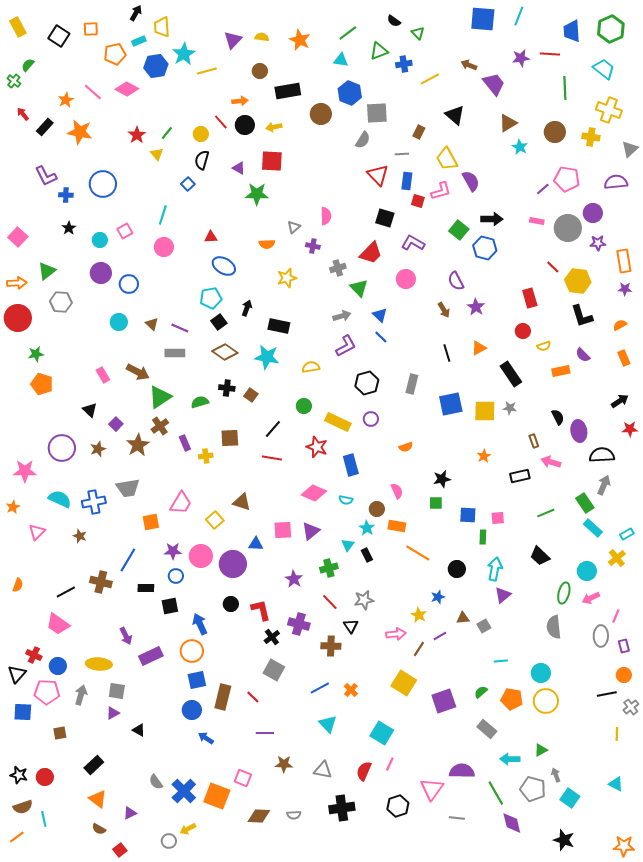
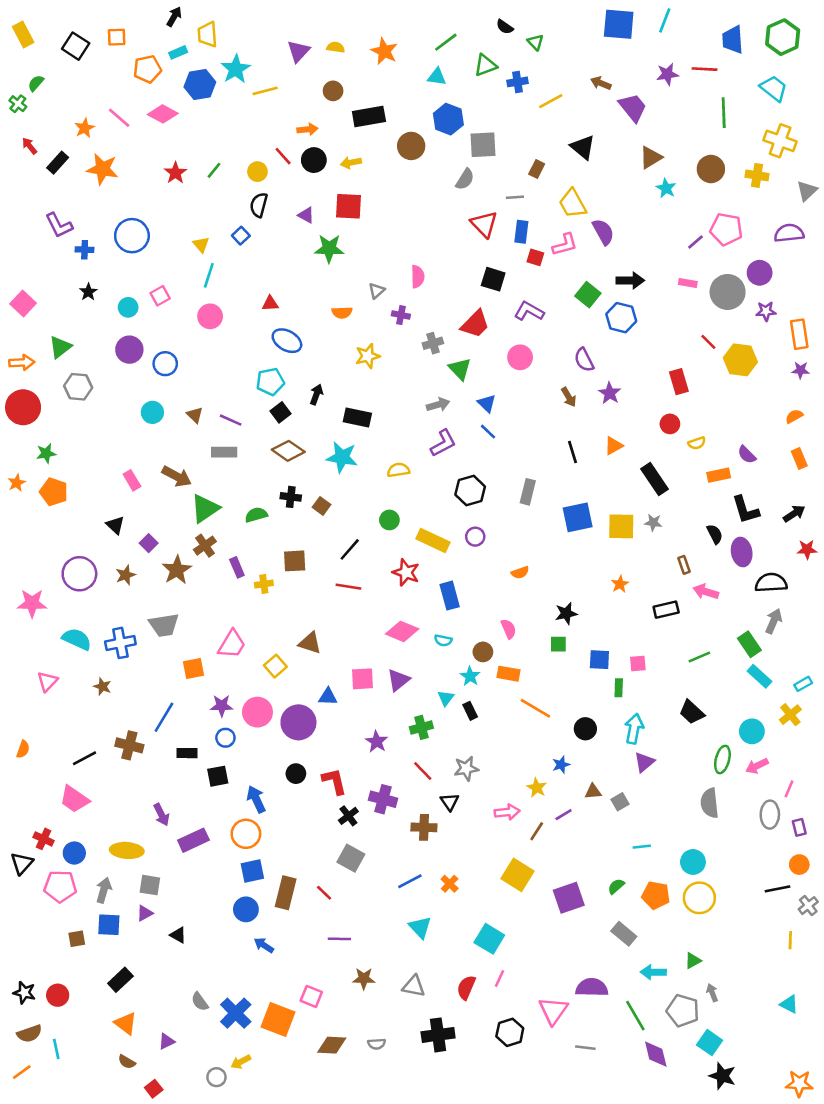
yellow triangle: (157, 154) -> (201, 245), moved
black L-shape: (582, 316) -> (745, 510), moved
orange star: (13, 507) -> (17, 483), moved
blue square: (23, 712) -> (109, 925), moved
cyan square: (570, 798) -> (710, 1043), moved

